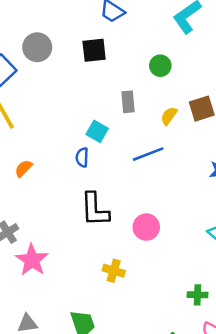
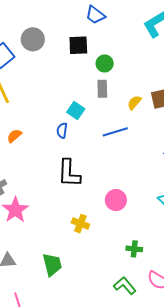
green circle: (160, 66) -> (105, 63), moved
pink circle: (146, 227) -> (116, 200), moved
green cross: (198, 295) -> (134, 249), moved

